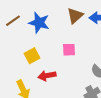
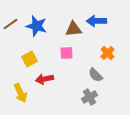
brown triangle: (75, 16) -> (73, 29), moved, turned 36

